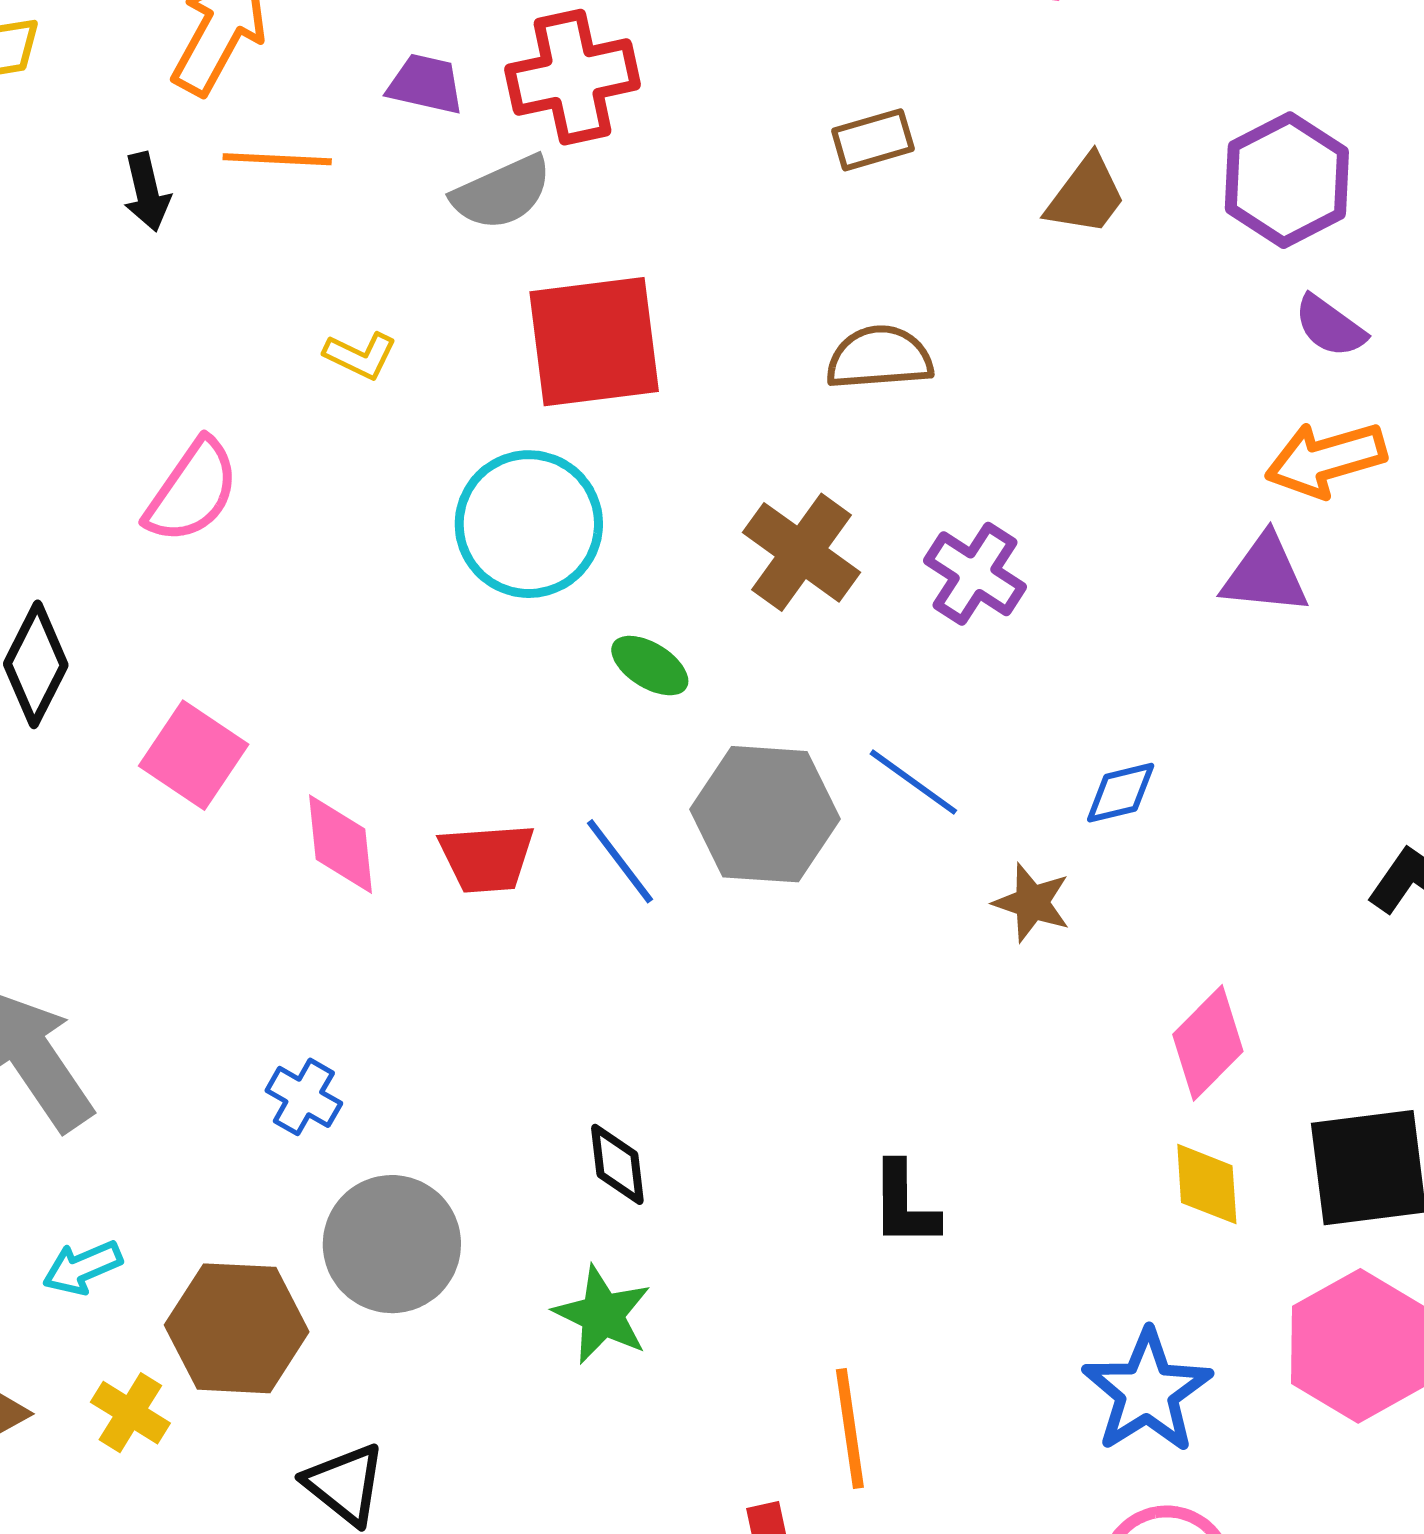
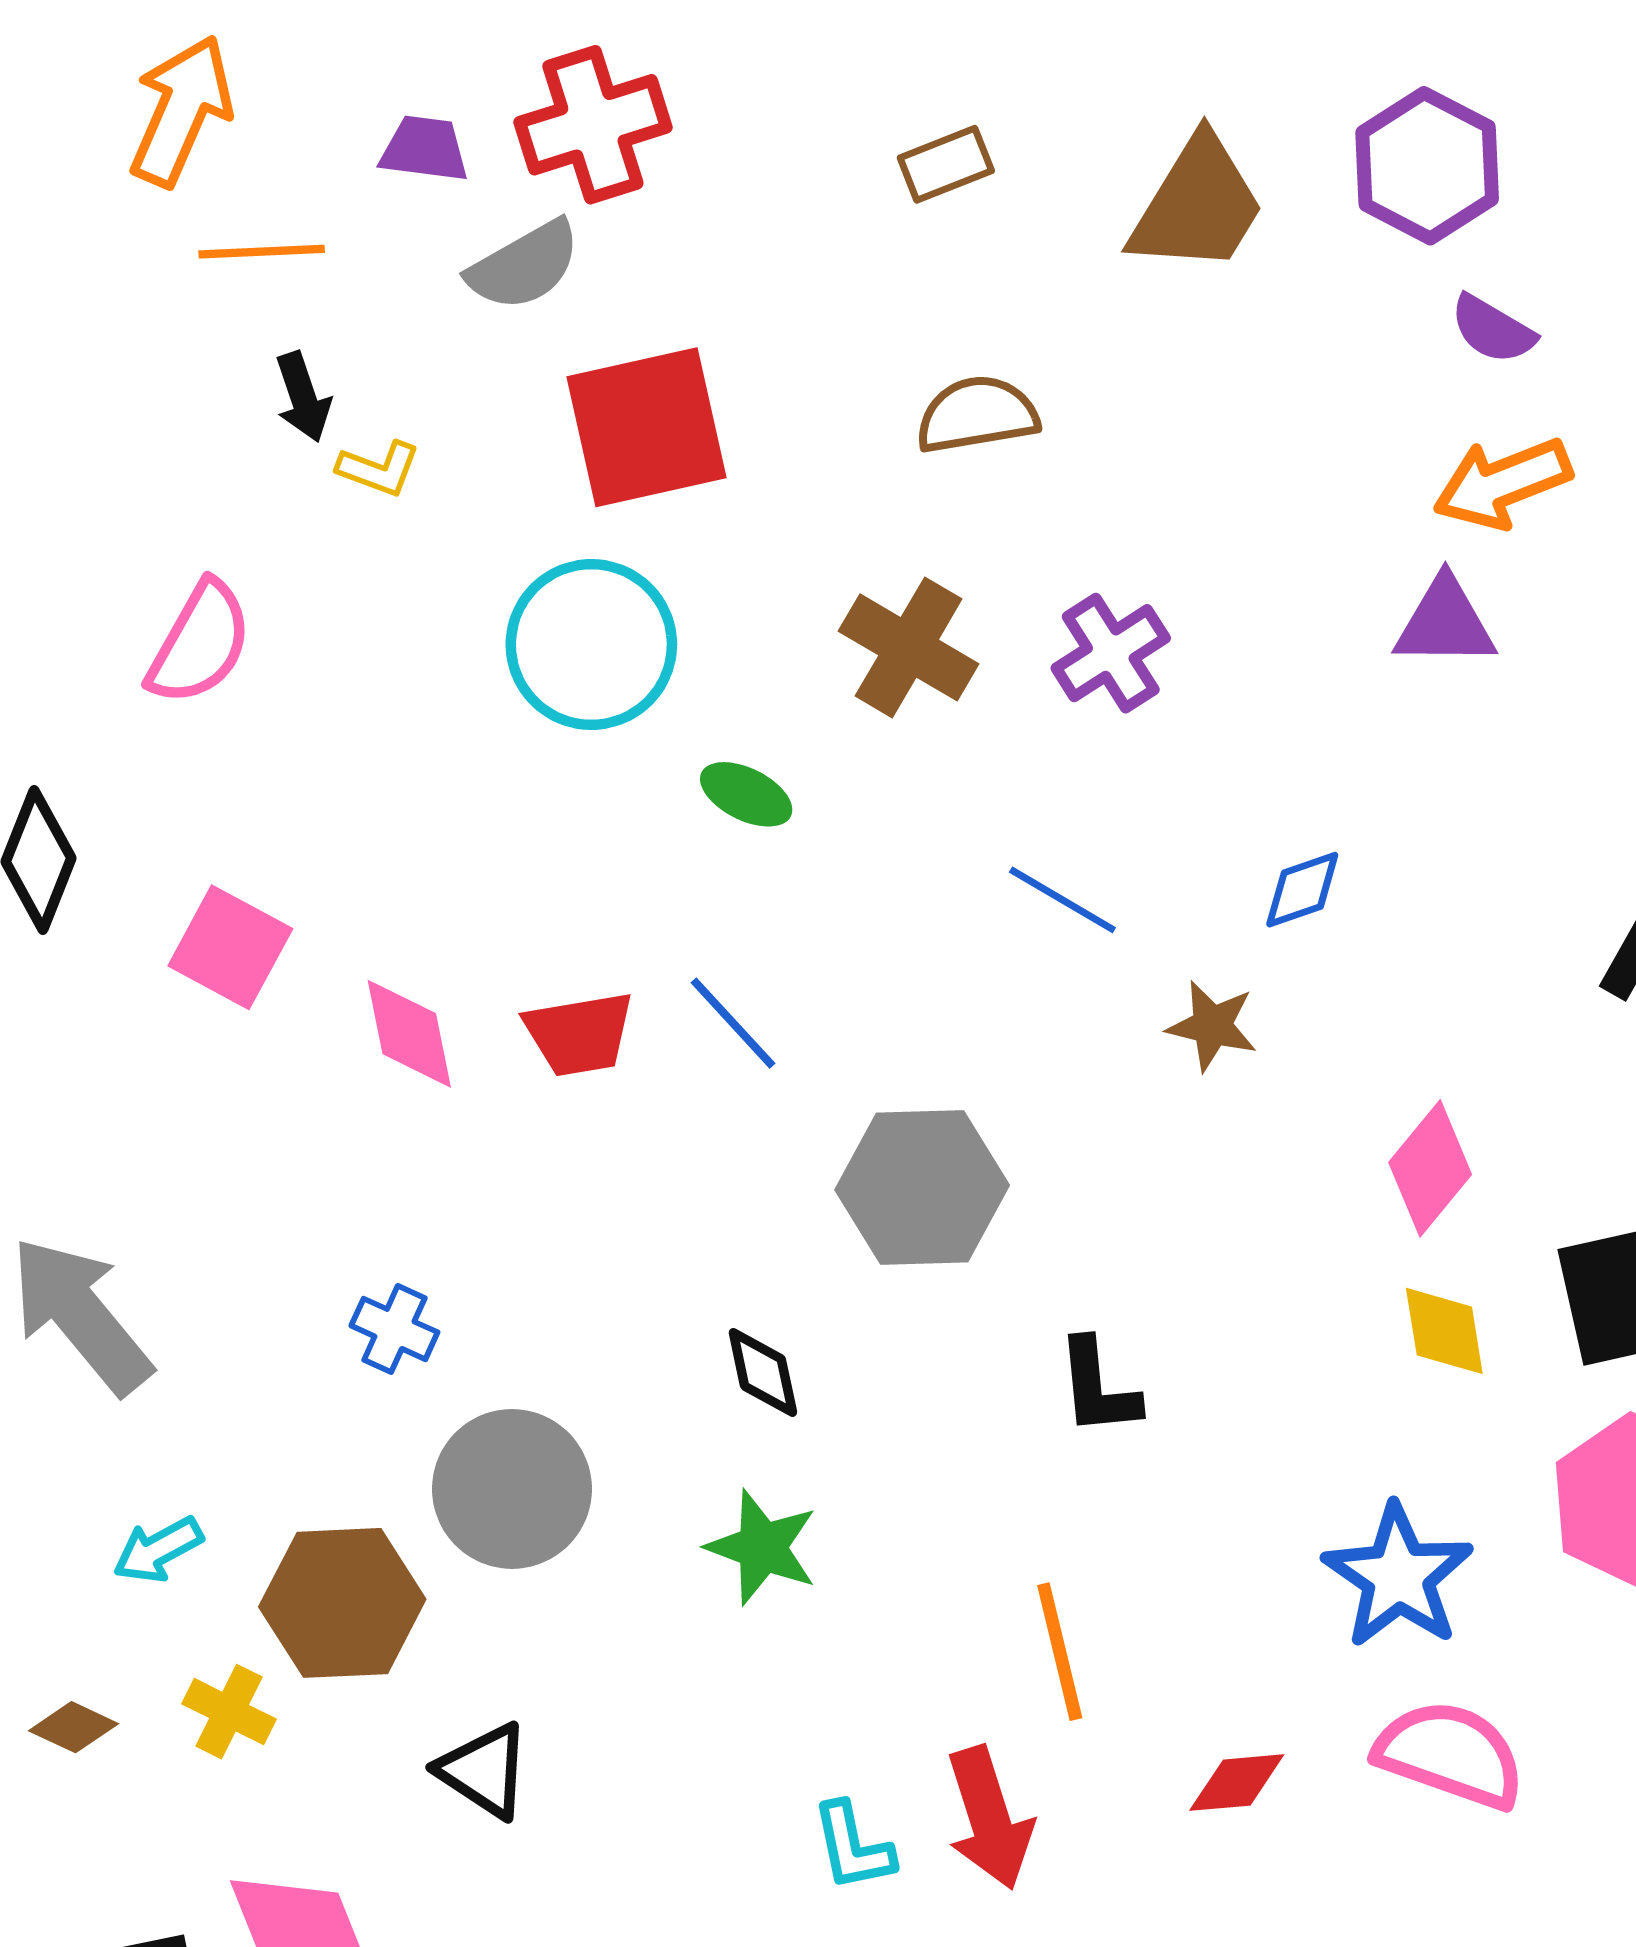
black arrow: (147, 192) -> (303, 397), moved
brown trapezoid: (1086, 195) -> (1198, 205), size x1.5
purple cross: (975, 574) -> (1111, 653), turned 30
gray hexagon: (765, 814) -> (922, 1188), moved

